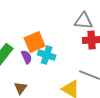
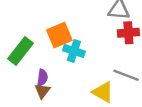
purple semicircle: (27, 57) -> (42, 78), moved, turned 32

